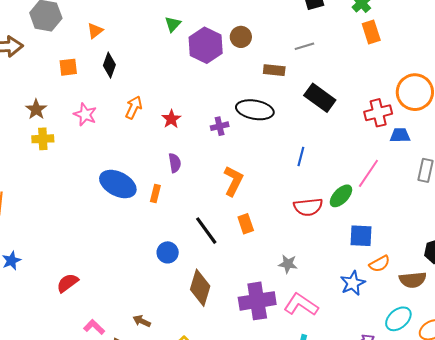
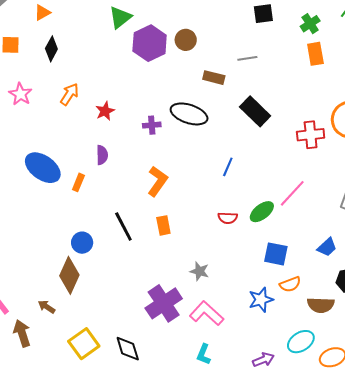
green triangle: (173, 24) -> (120, 17), size x1.4
blue trapezoid: (400, 135) -> (327, 247), moved, turned 130
red semicircle: (308, 207) -> (228, 218), size x0.7
brown diamond: (200, 288) -> (69, 275), moved
purple cross: (257, 301) -> (164, 303), turned -33

